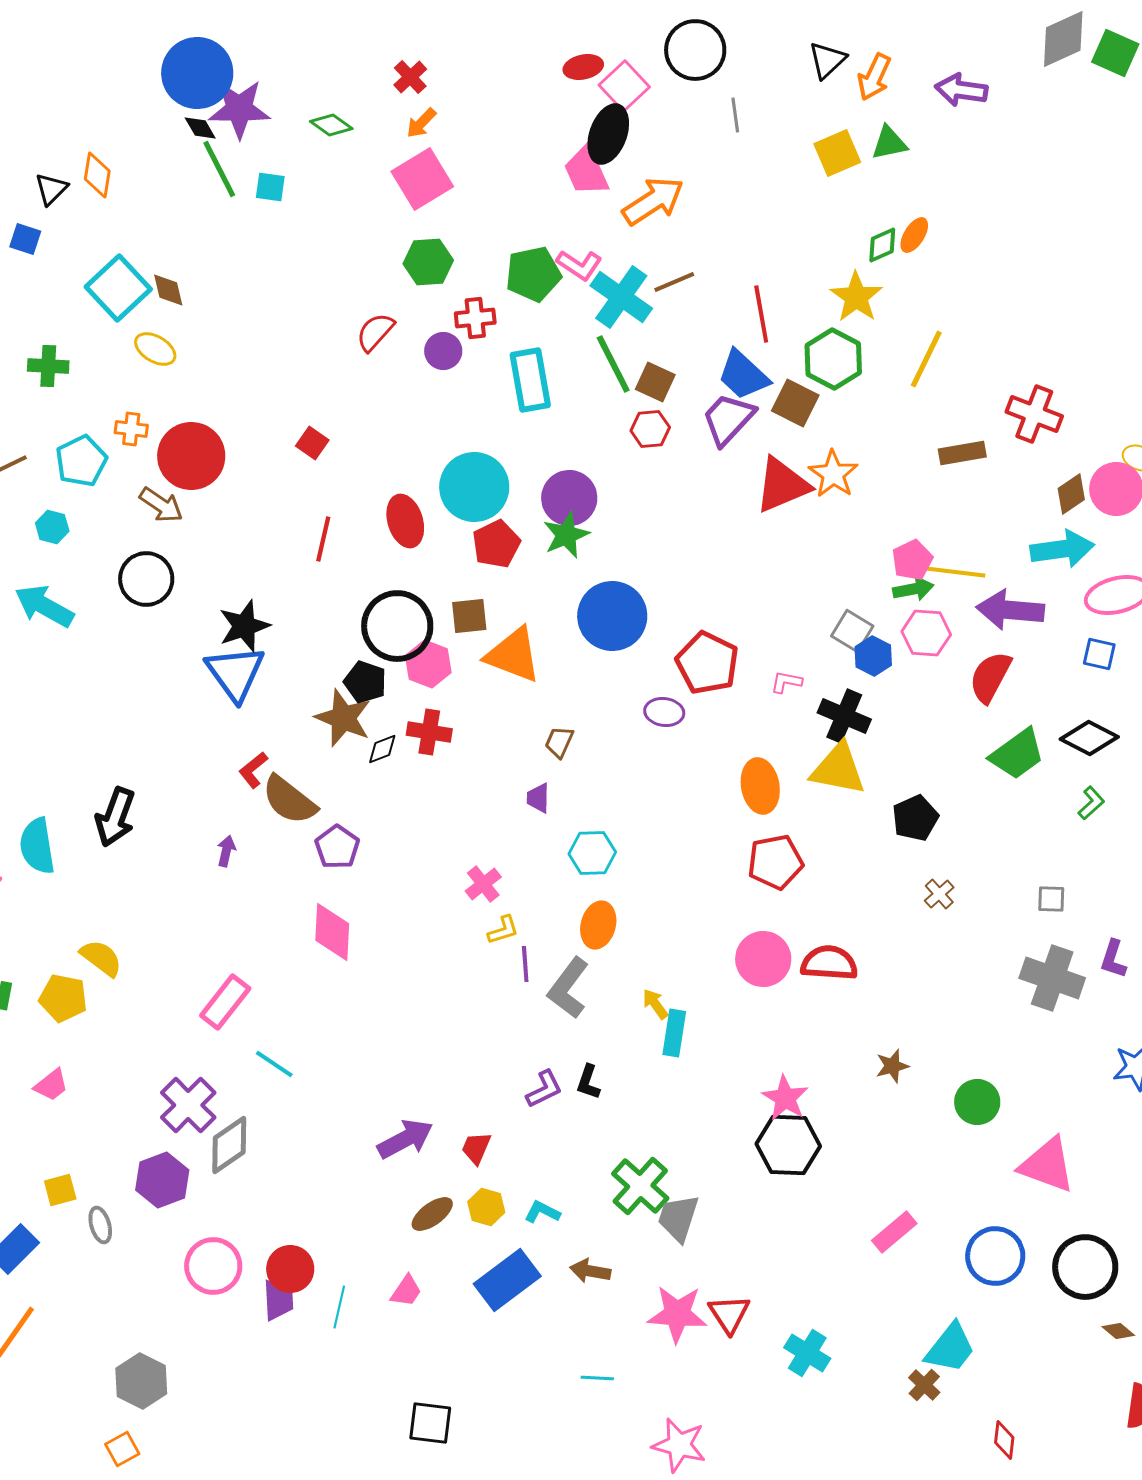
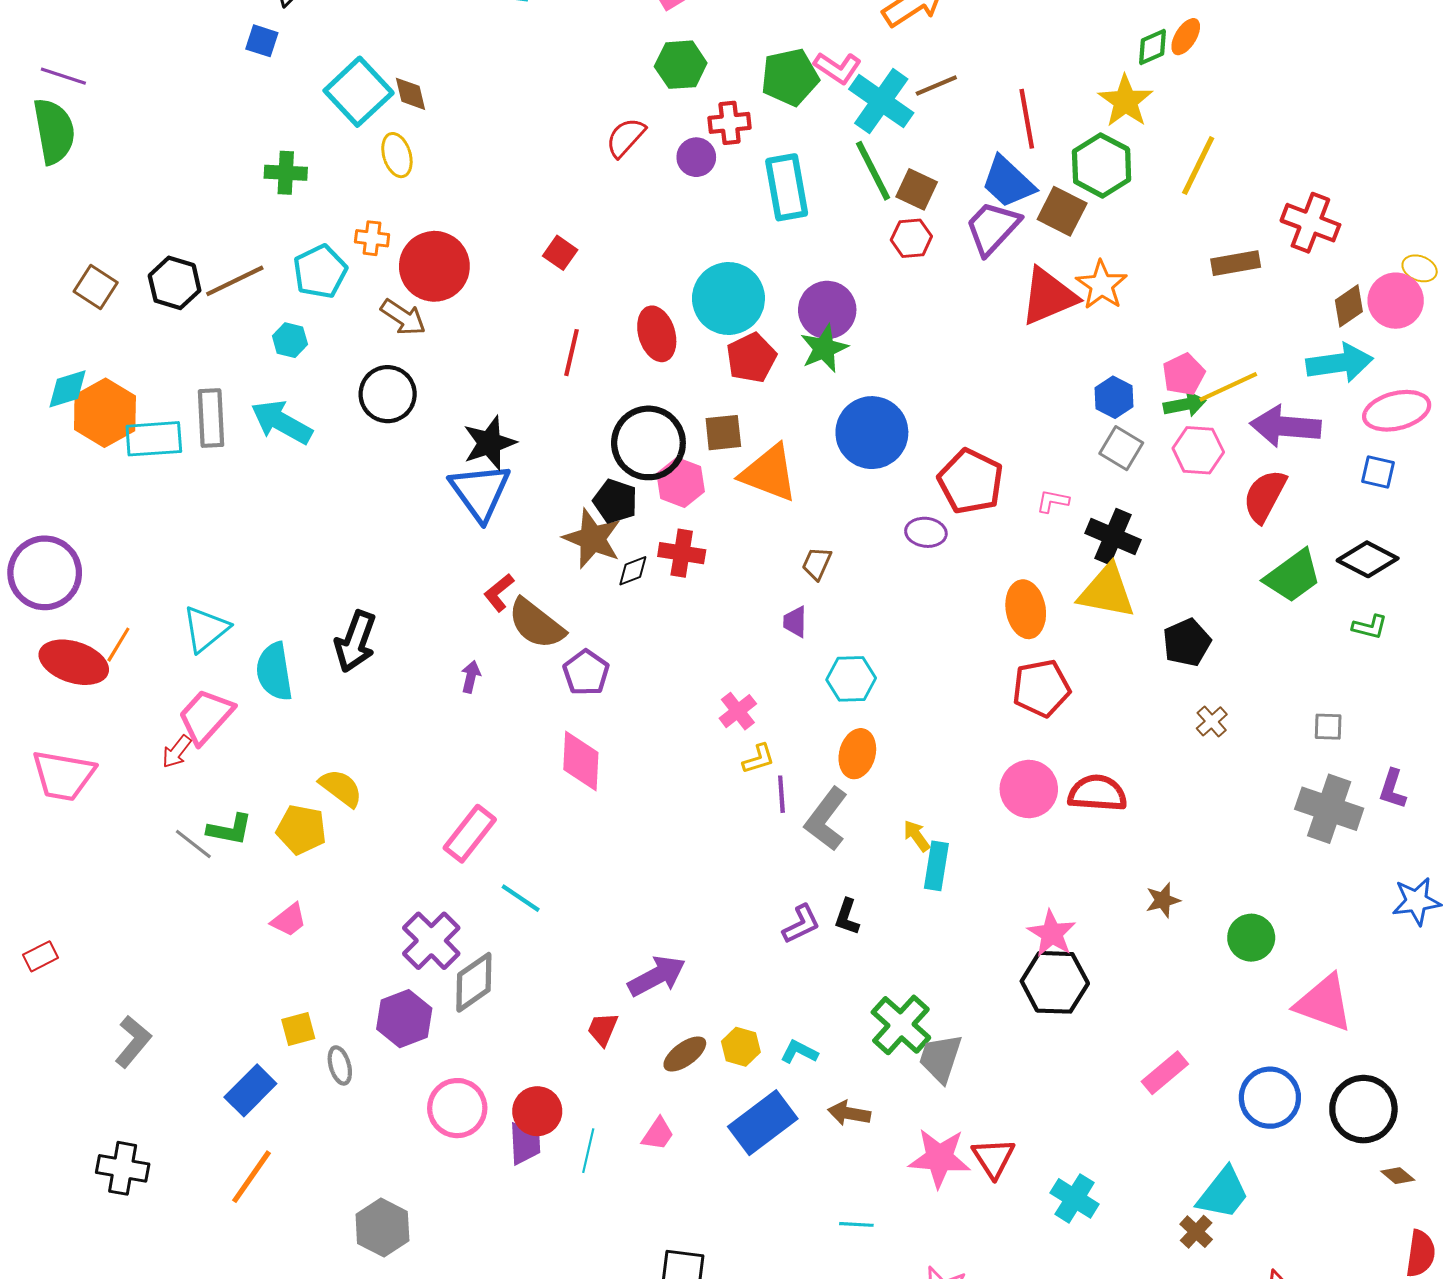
yellow ellipse: (155, 349) -> (397, 155), turned 42
yellow line: (955, 572) -> (1228, 387), turned -32
blue hexagon: (873, 656) -> (1114, 397), moved
green L-shape: (1091, 803) -> (1370, 627), turned 56
red trapezoid: (476, 1148) -> (603, 1029), moved

